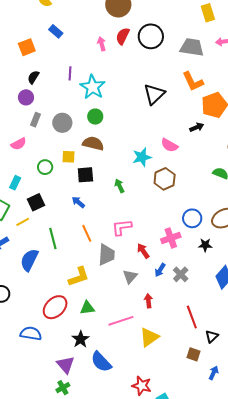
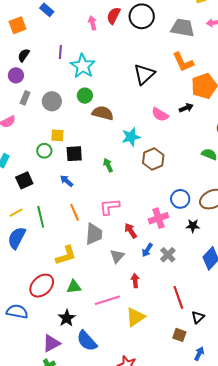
brown semicircle: (93, 143) -> (103, 113), moved
pink semicircle: (169, 145) -> (160, 115), moved
green circle: (45, 167) -> (44, 151), moved
yellow line: (23, 222) -> (16, 213), moved
purple triangle: (66, 365) -> (51, 343), turned 42

